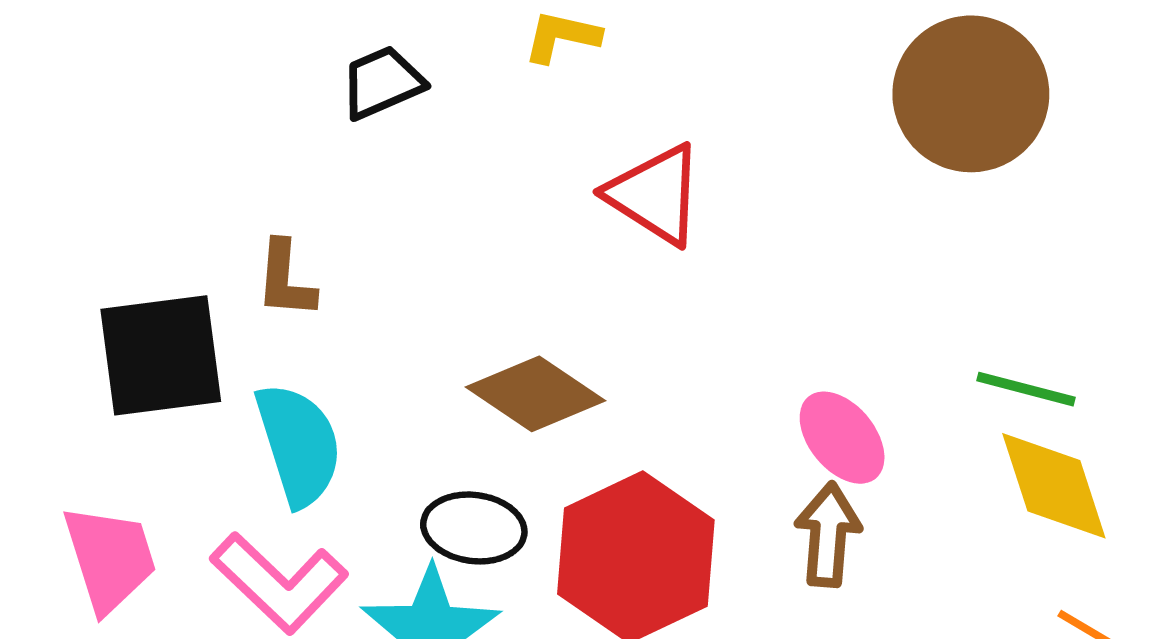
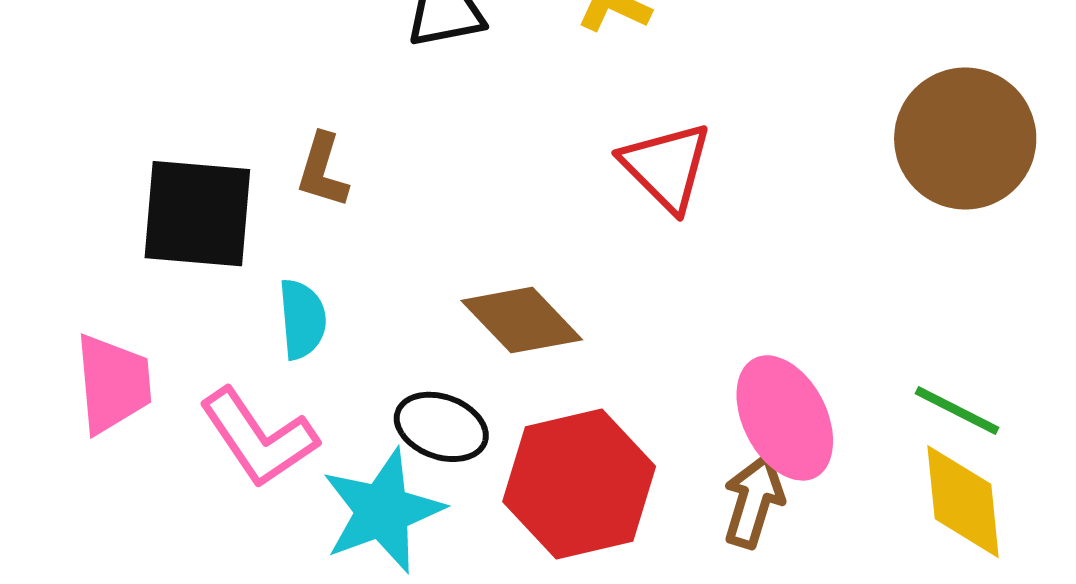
pink ellipse: (842, 438) -> (785, 418), size x1.4
cyan semicircle: (299, 444) -> (302, 319), size x0.7

